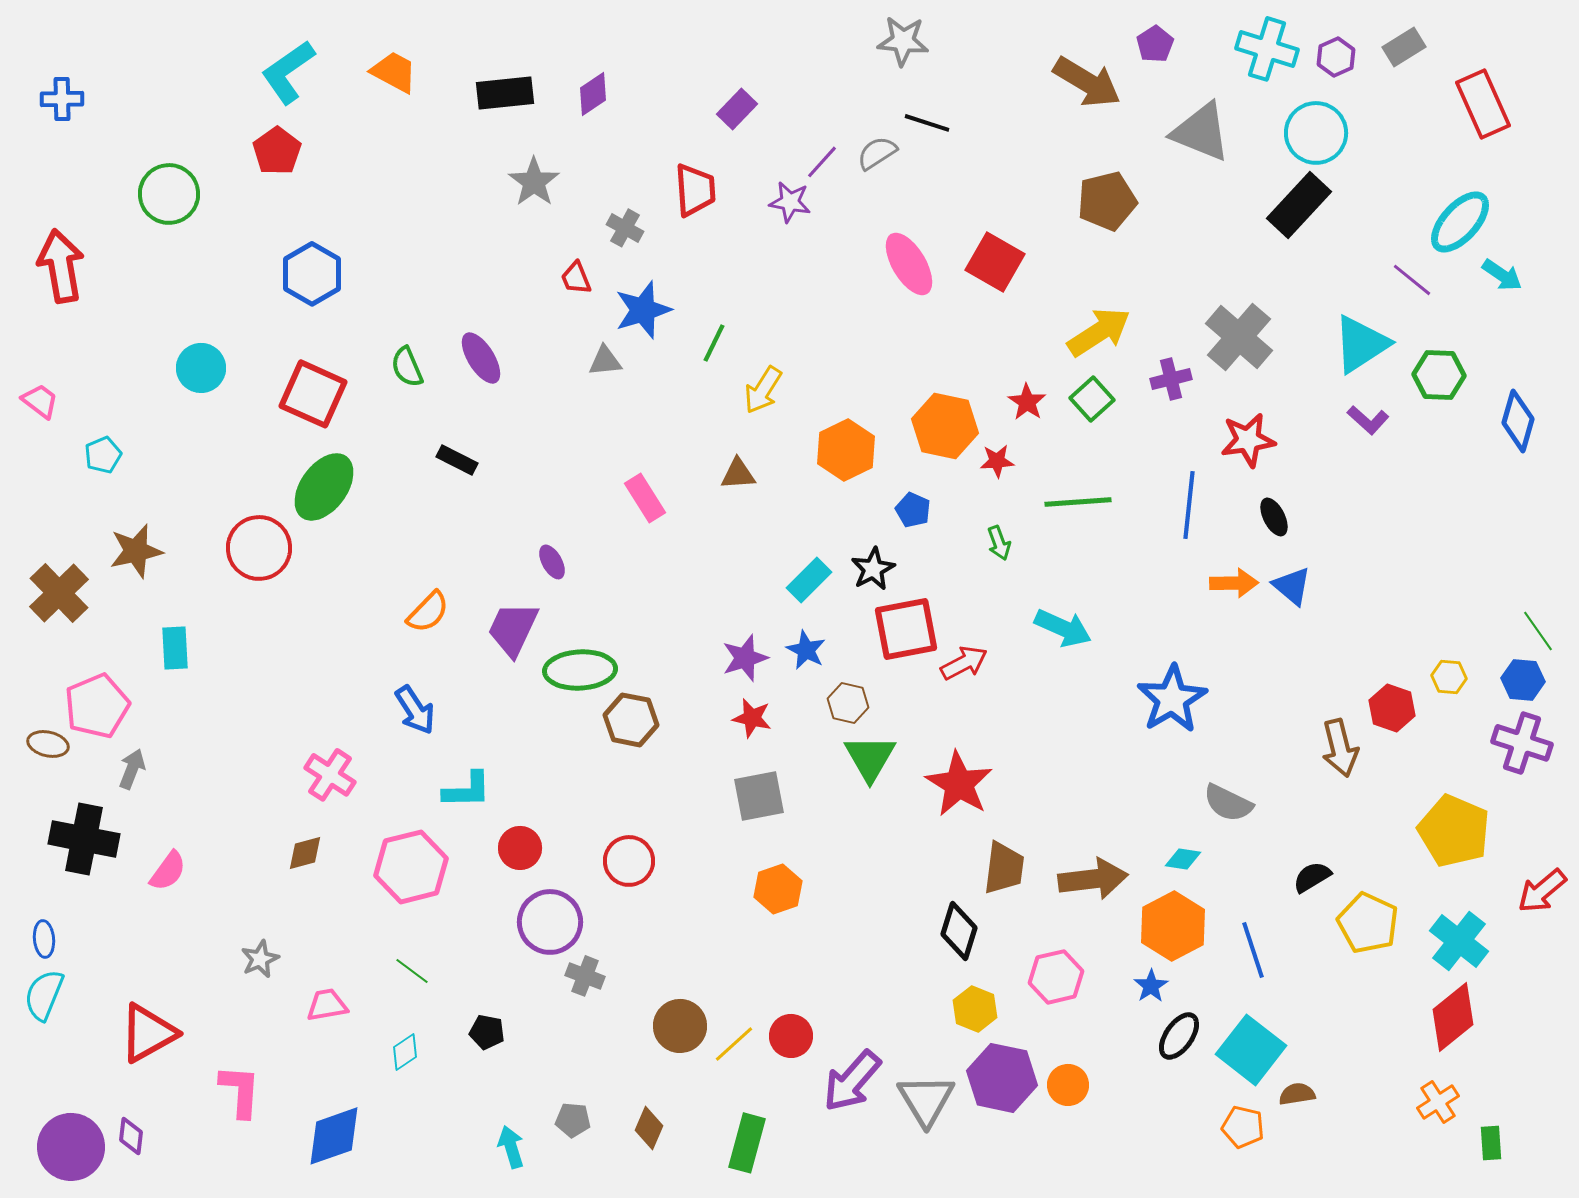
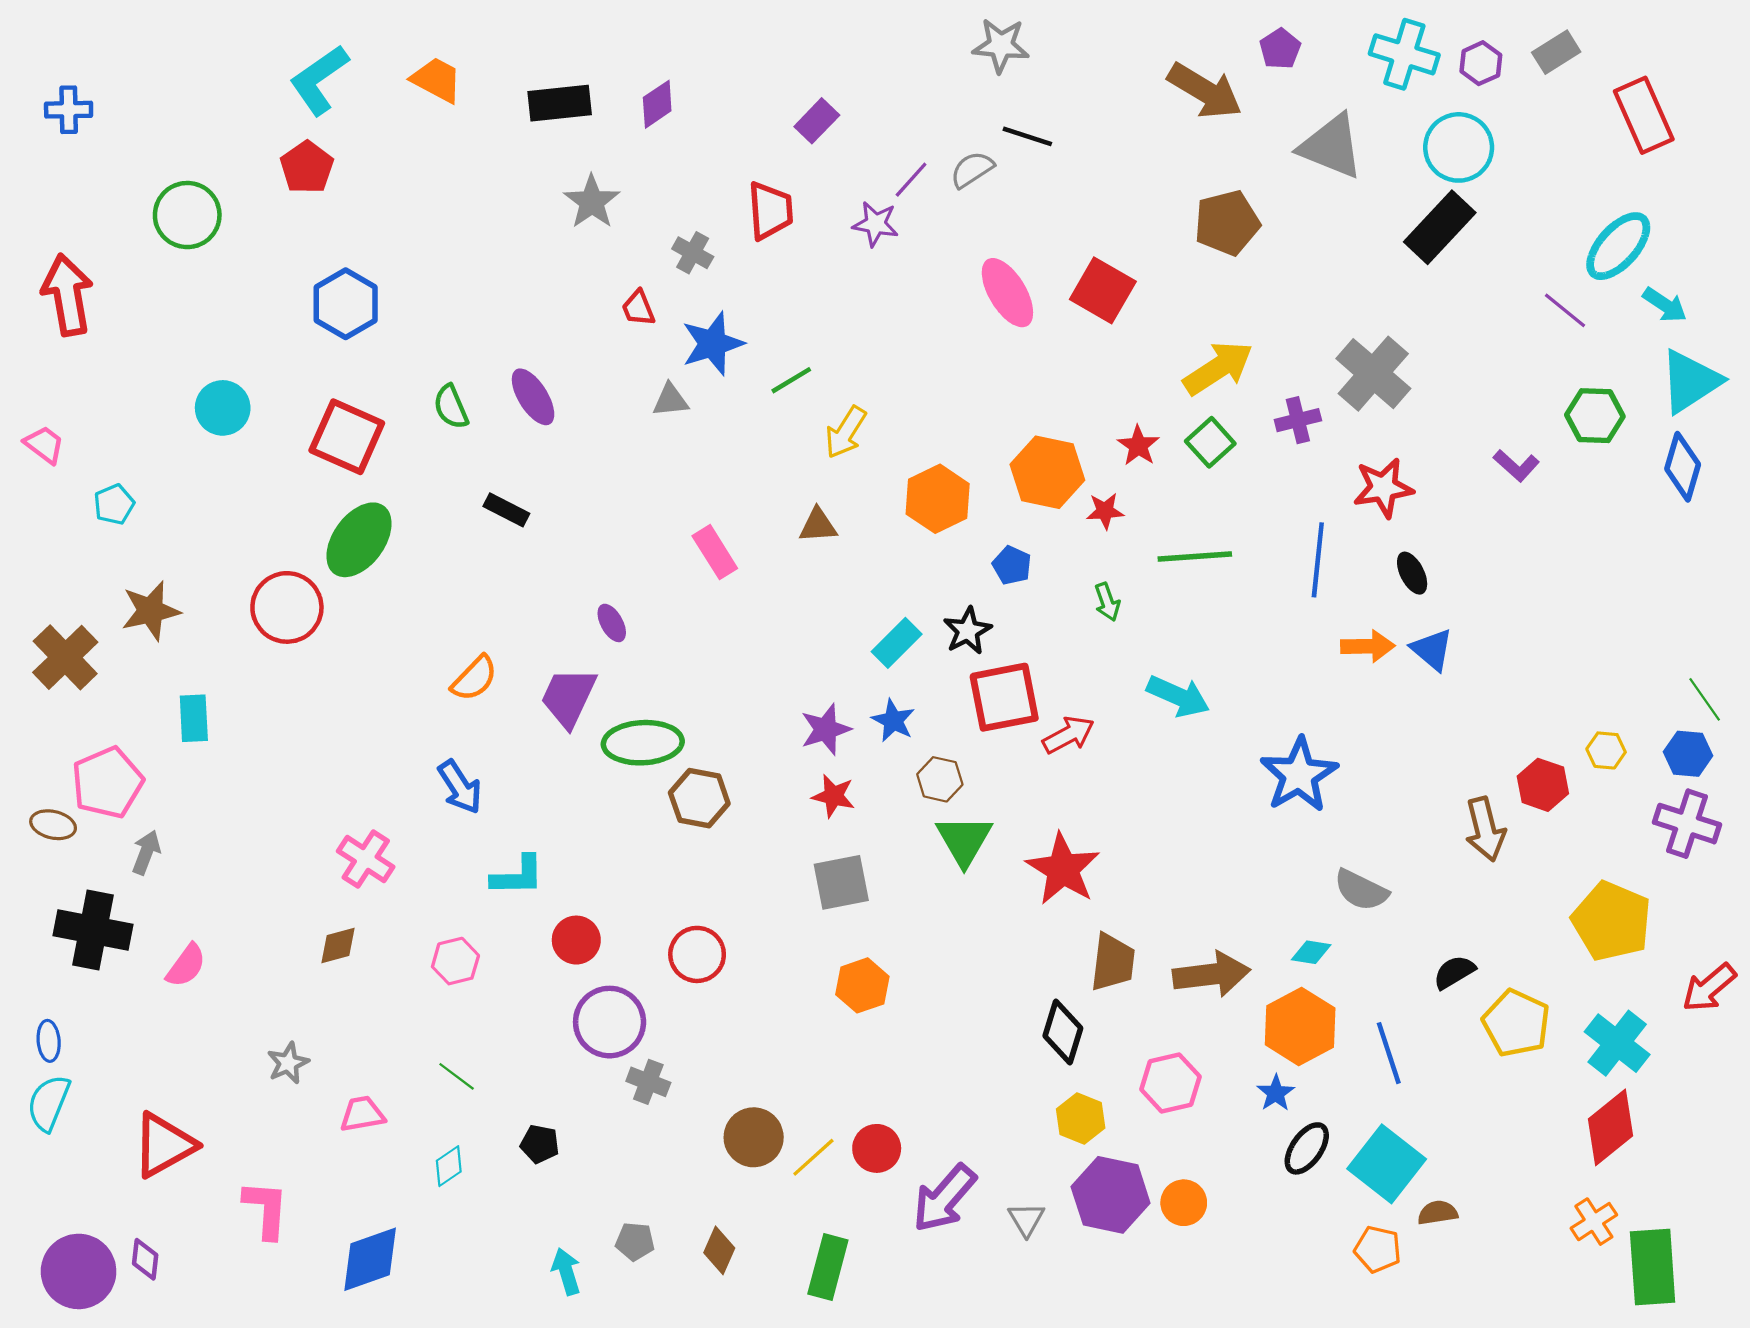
green line: (714, 343) -> (791, 380), turned 33
cyan triangle: (1361, 344) -> (1690, 381), moved
pink hexagon: (411, 867) -> (455, 961), size x0.6
gray triangle: (926, 1100) -> (1026, 1219), size x0.6
green rectangle: (1491, 1143) -> (1653, 1267), size x2.0

